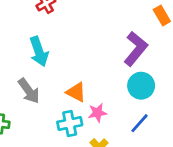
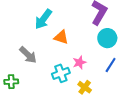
cyan arrow: (39, 52) -> (43, 19), moved, turned 65
orange triangle: (76, 92) -> (61, 37), moved

